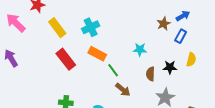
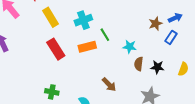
orange rectangle: (97, 54) -> (87, 47), turned -48
yellow semicircle: (191, 60) -> (183, 69), moved
green line: (113, 70) -> (105, 35), moved
brown semicircle: (150, 74) -> (139, 64), moved

